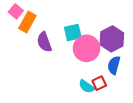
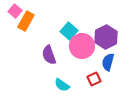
cyan square: (73, 33) -> (69, 31), turned -36
purple semicircle: (44, 42) -> (49, 55), moved
cyan semicircle: (87, 86) -> (62, 85), moved

